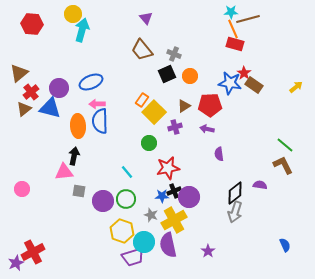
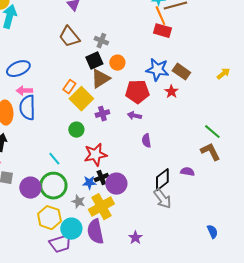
red star: (244, 73) -> (171, 92), moved
brown triangle: (184, 106) -> (100, 79), moved, size x1.5
green circle: (126, 199) -> (53, 186), size x1.4
gray arrow: (235, 212) -> (162, 199), turned -55

